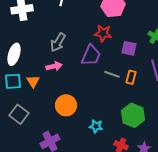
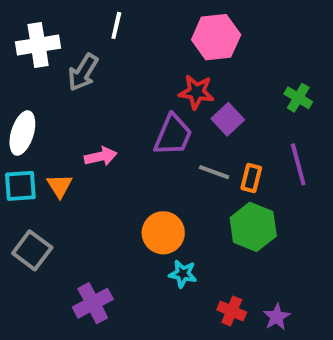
gray arrow: (58, 42) -> (83, 72), moved
purple square: (129, 48) -> (228, 119), moved, turned 35
orange circle: (66, 105) -> (163, 233), moved
green hexagon: (133, 115) -> (253, 227), moved

